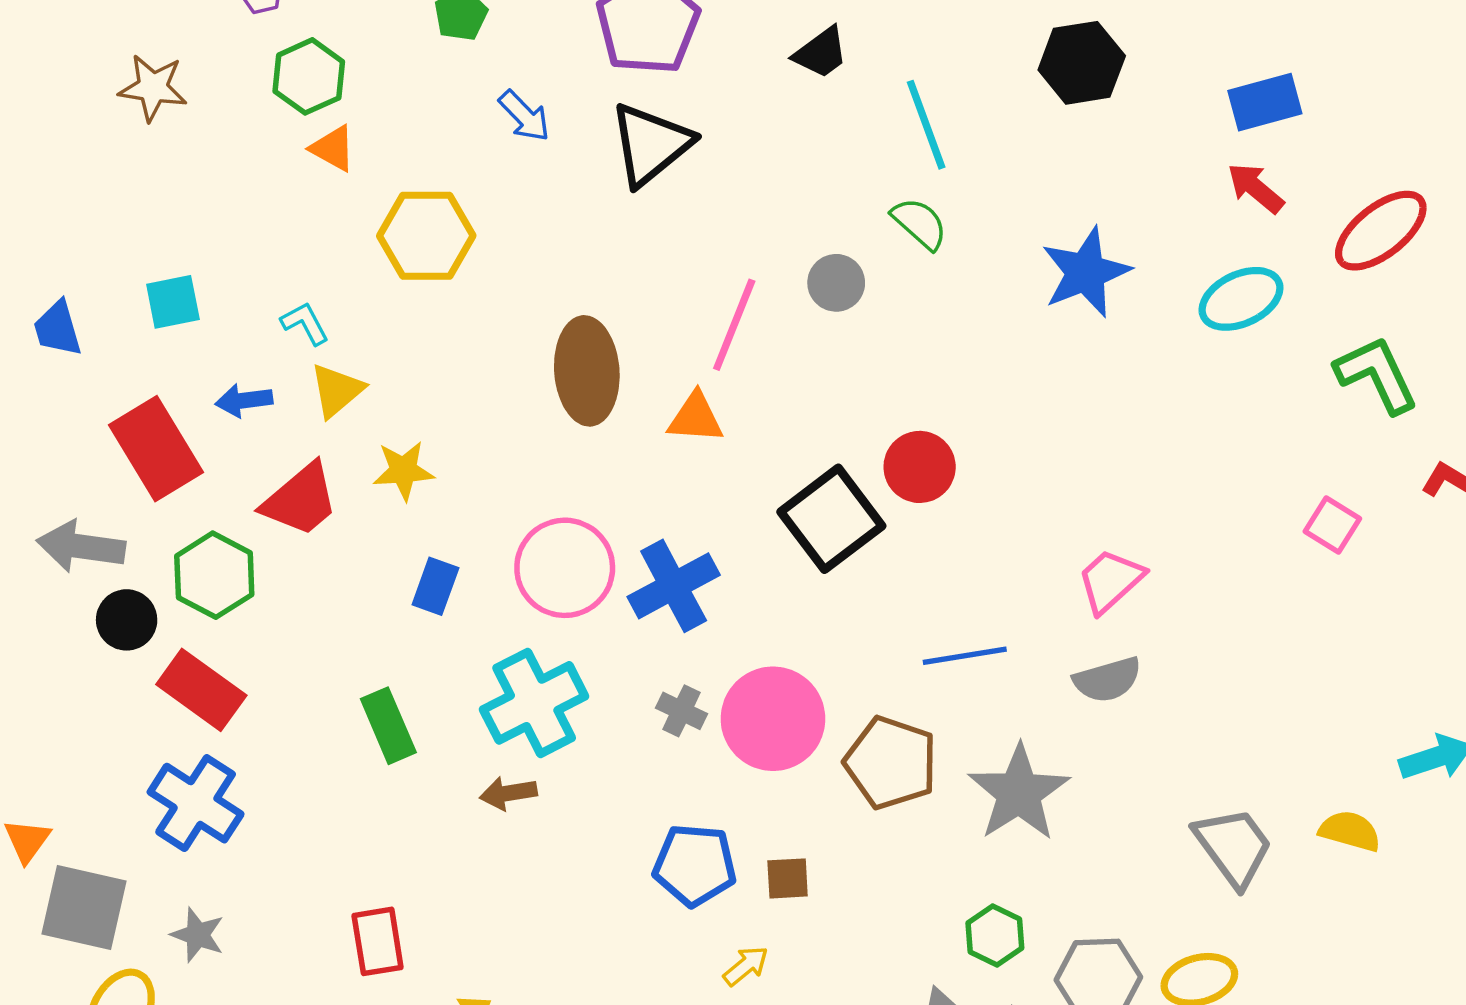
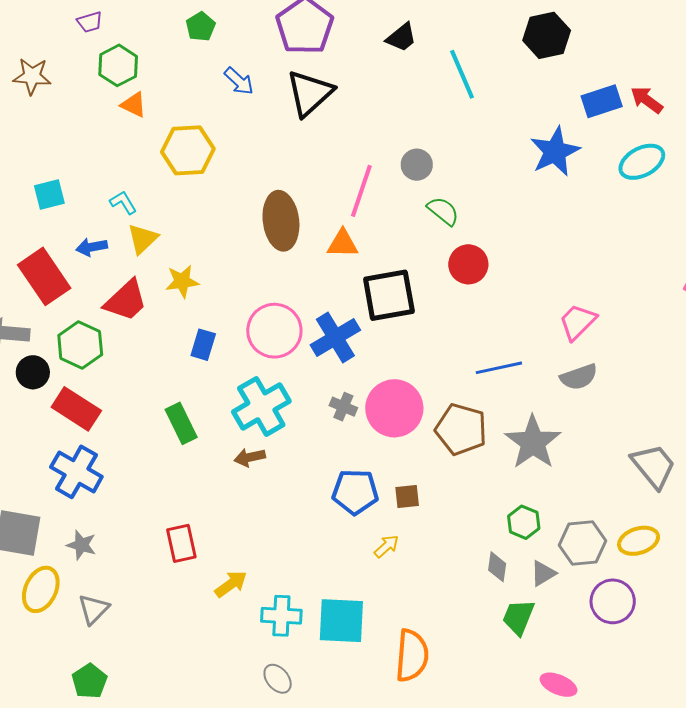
blue rectangle: (1265, 102) -> (602, 101), moved
green semicircle: (920, 223) -> (443, 211), moved
black square: (831, 519) -> (389, 295), moved, turned 30

